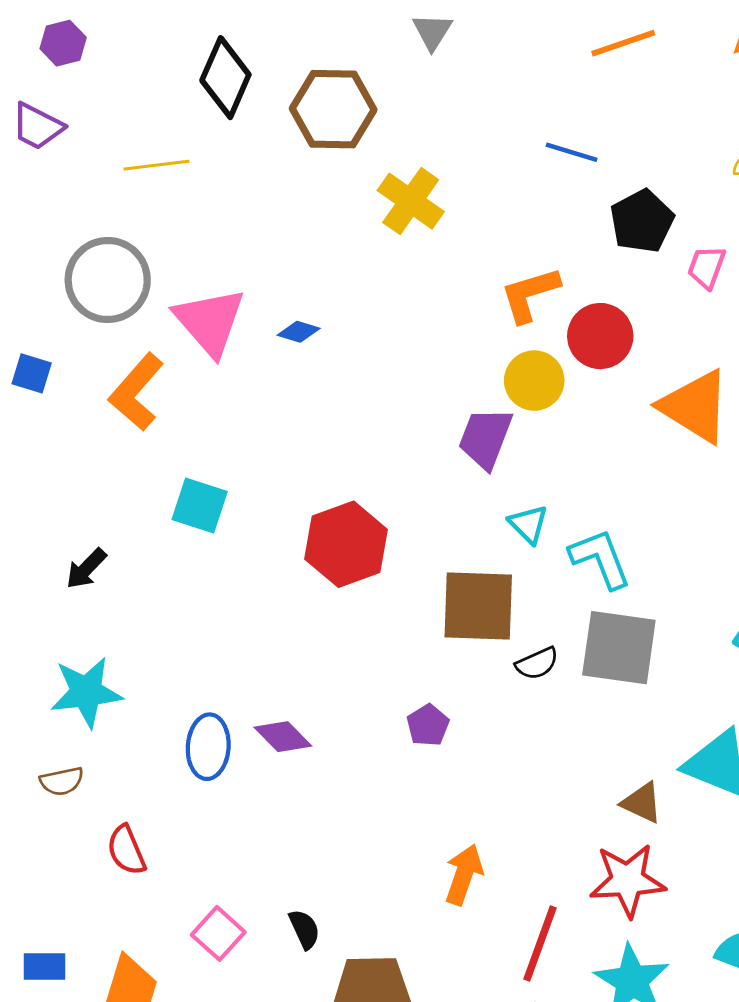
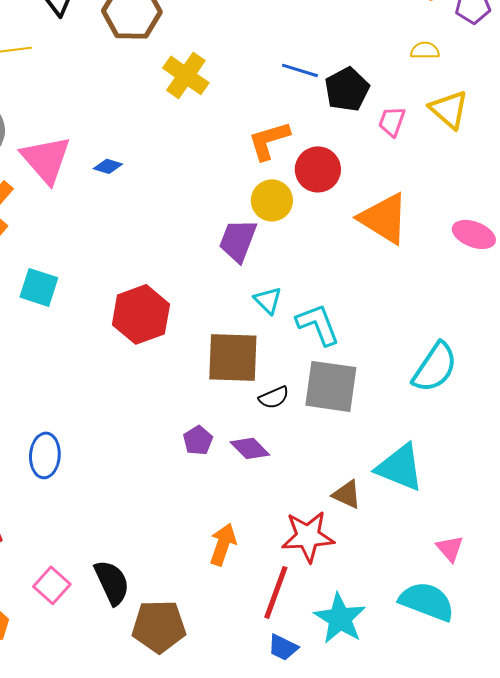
blue line: (572, 152) -> (300, 70), moved
purple diamond: (283, 737) -> (250, 448), moved
red star: (628, 880) -> (308, 536), moved
black semicircle: (304, 929) -> (112, 582), size x1.6

